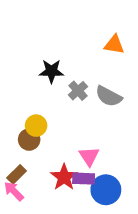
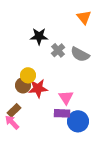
orange triangle: (114, 45) -> (84, 17), turned 42
red star: (64, 177) -> (38, 88), moved, turned 30

